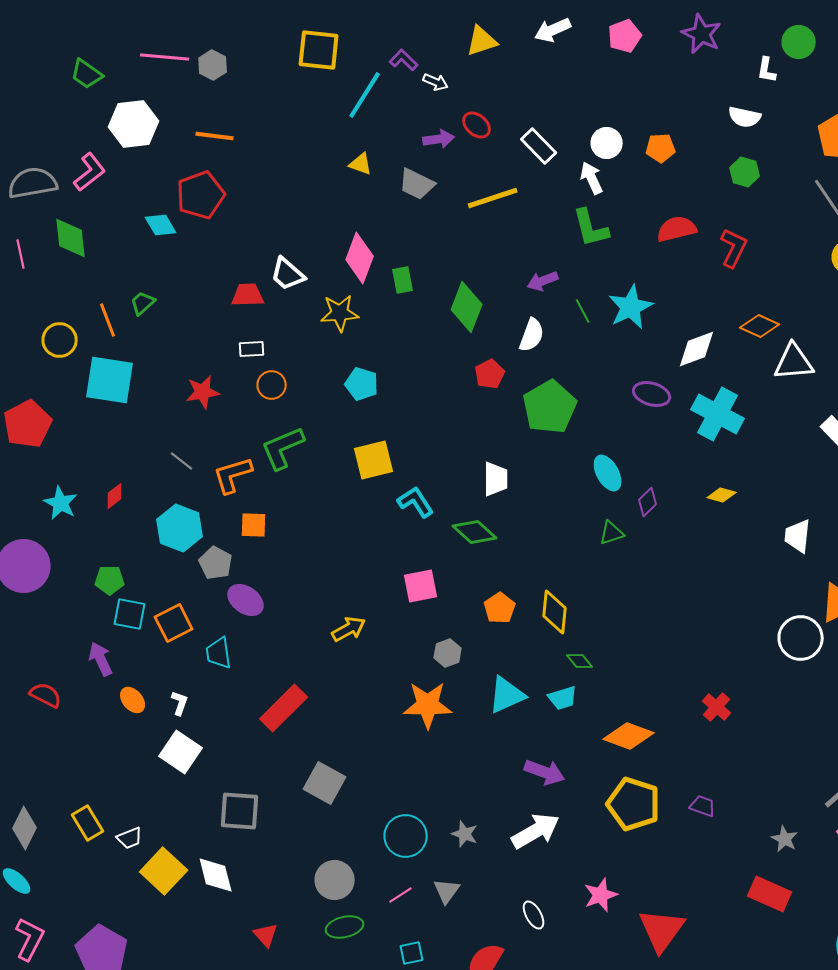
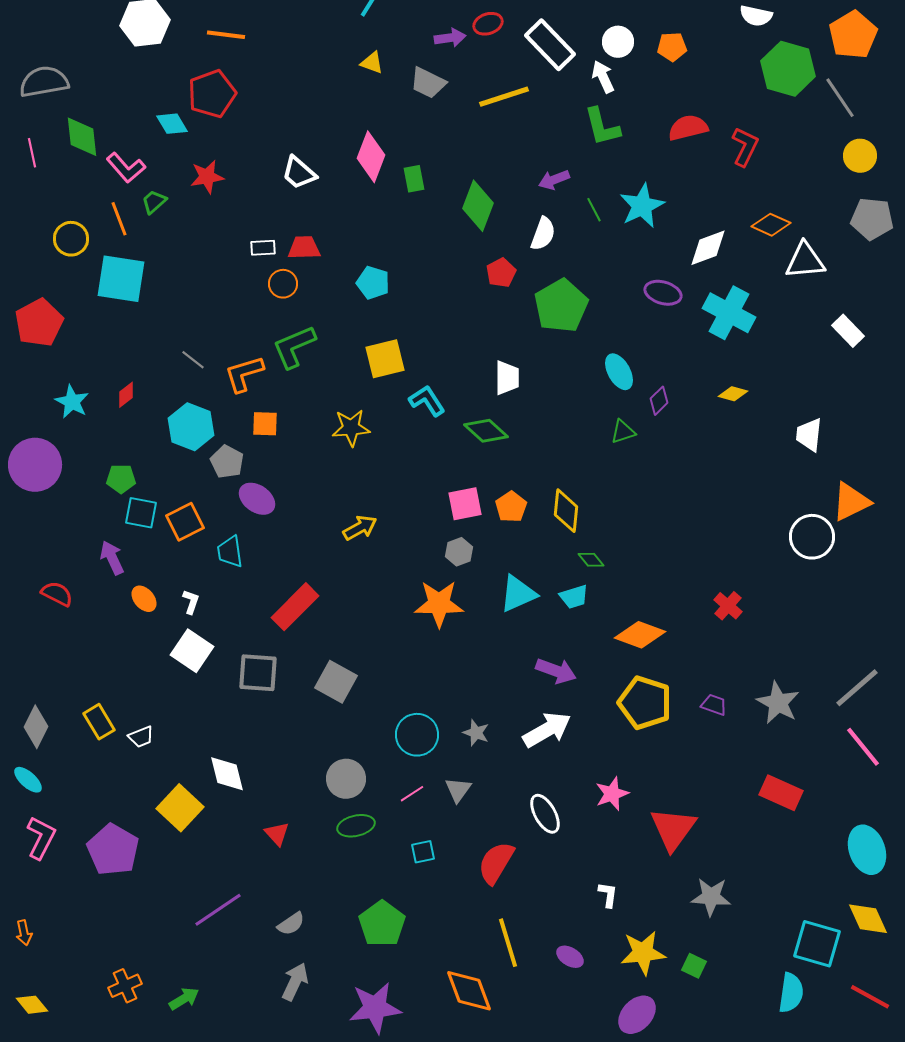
red ellipse: (477, 125) -> (488, 24), turned -60
white rectangle: (539, 146) -> (550, 45), size x1.4
pink L-shape: (90, 172) -> (126, 168), moved, turned 87
green hexagon: (745, 172) -> (788, 69), moved, size x1.8
red trapezoid: (248, 295) -> (304, 248), moved
yellow star: (340, 313) -> (351, 428), moved
red star: (203, 392) -> (207, 177), moved
pink square: (421, 586) -> (465, 504), moved
gray square: (240, 811) -> (258, 673), moved
gray star: (785, 839) -> (778, 703), moved, size x1.6
yellow square: (164, 871) -> (180, 808), moved
white ellipse: (534, 915) -> (545, 814), size x1.4

